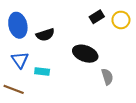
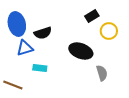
yellow circle: (121, 20) -> (109, 31), moved
blue triangle: (20, 60) -> (25, 48), moved, turned 48

